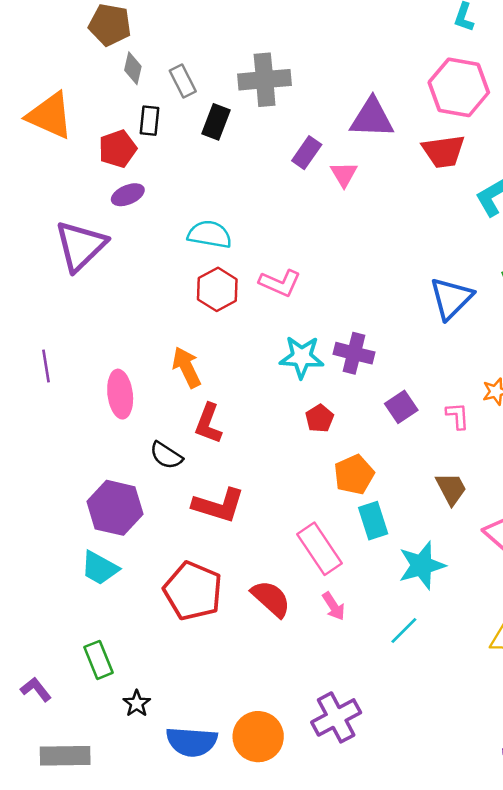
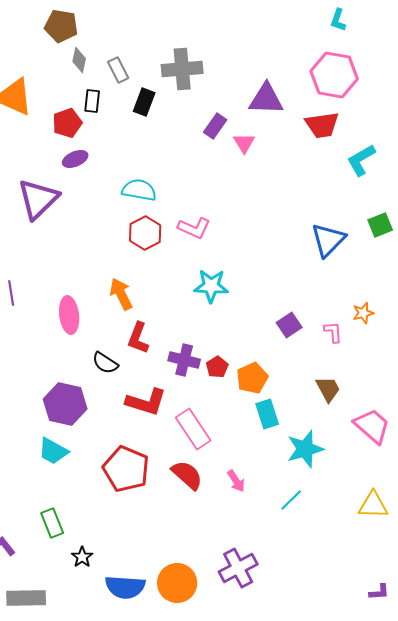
purple cross: (354, 353) -> (184, 360), moved
red pentagon: (320, 418) -> (217, 367), moved
pink rectangle: (320, 549) -> (193, 429), moved

